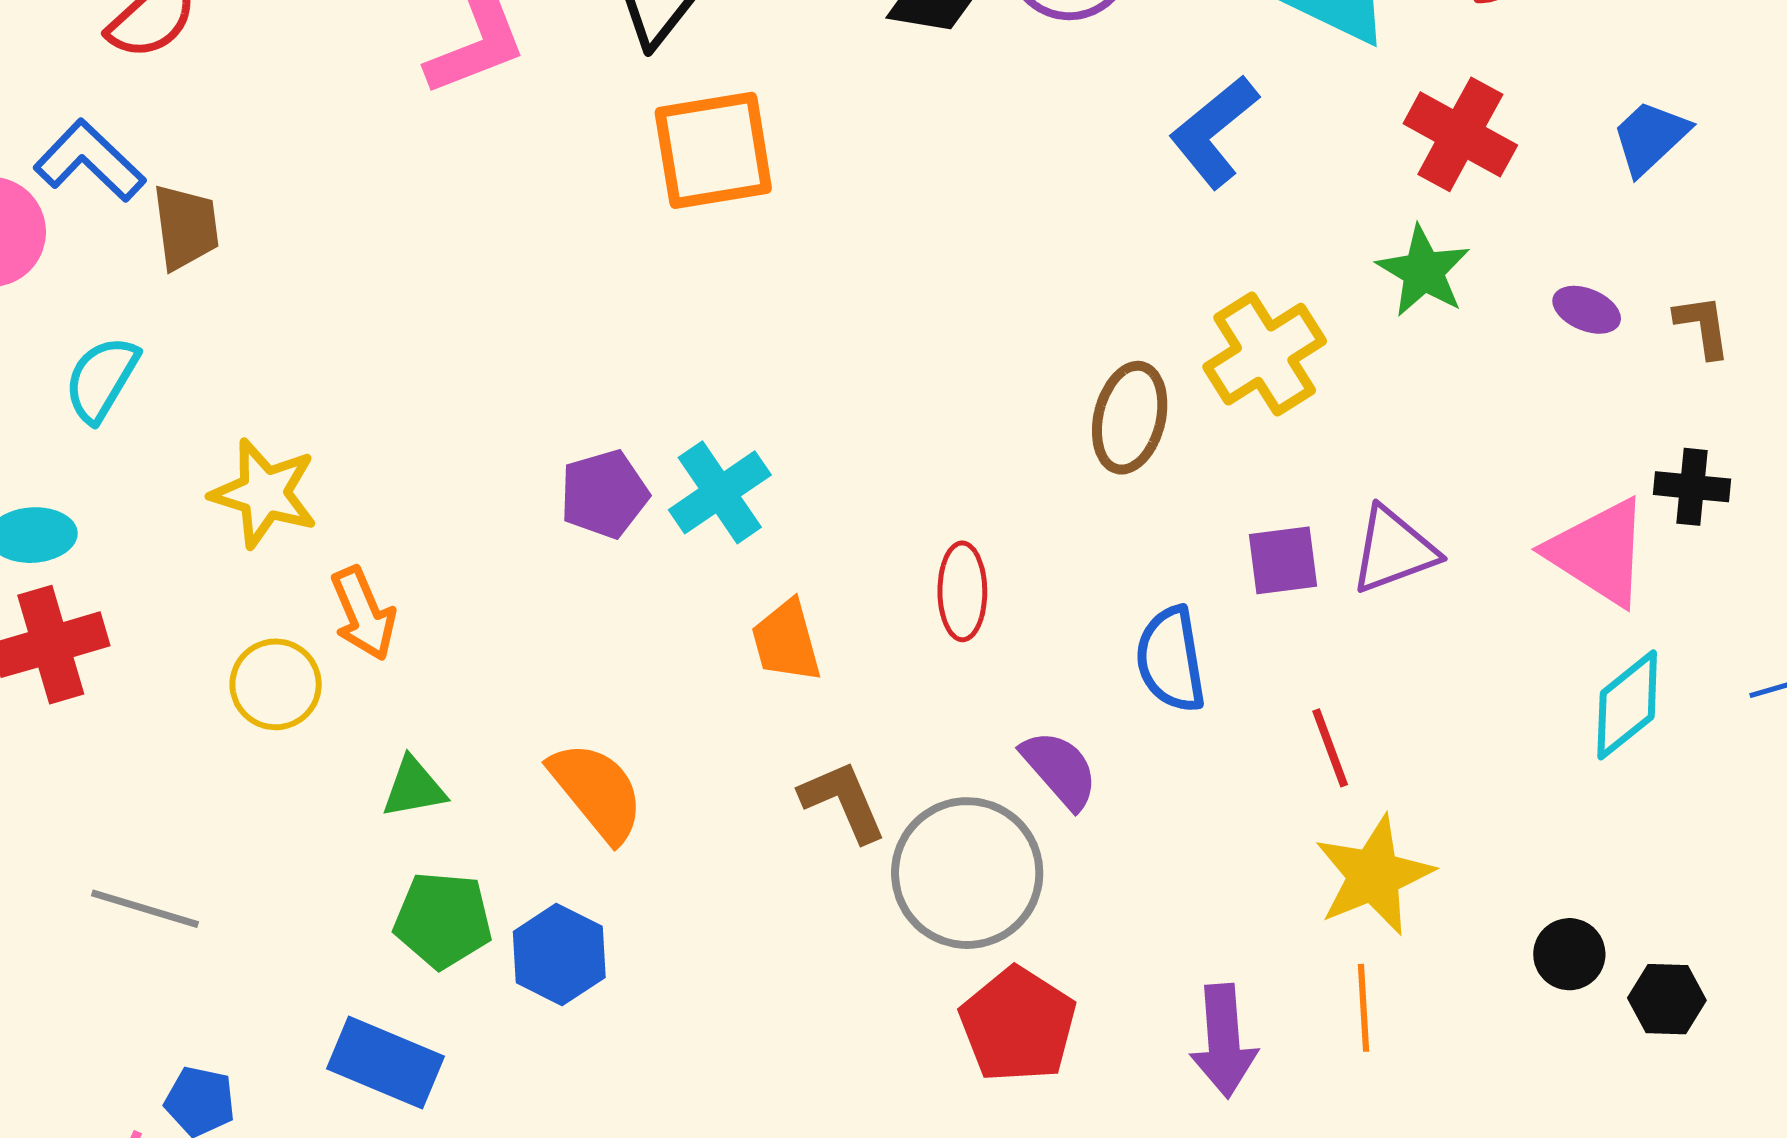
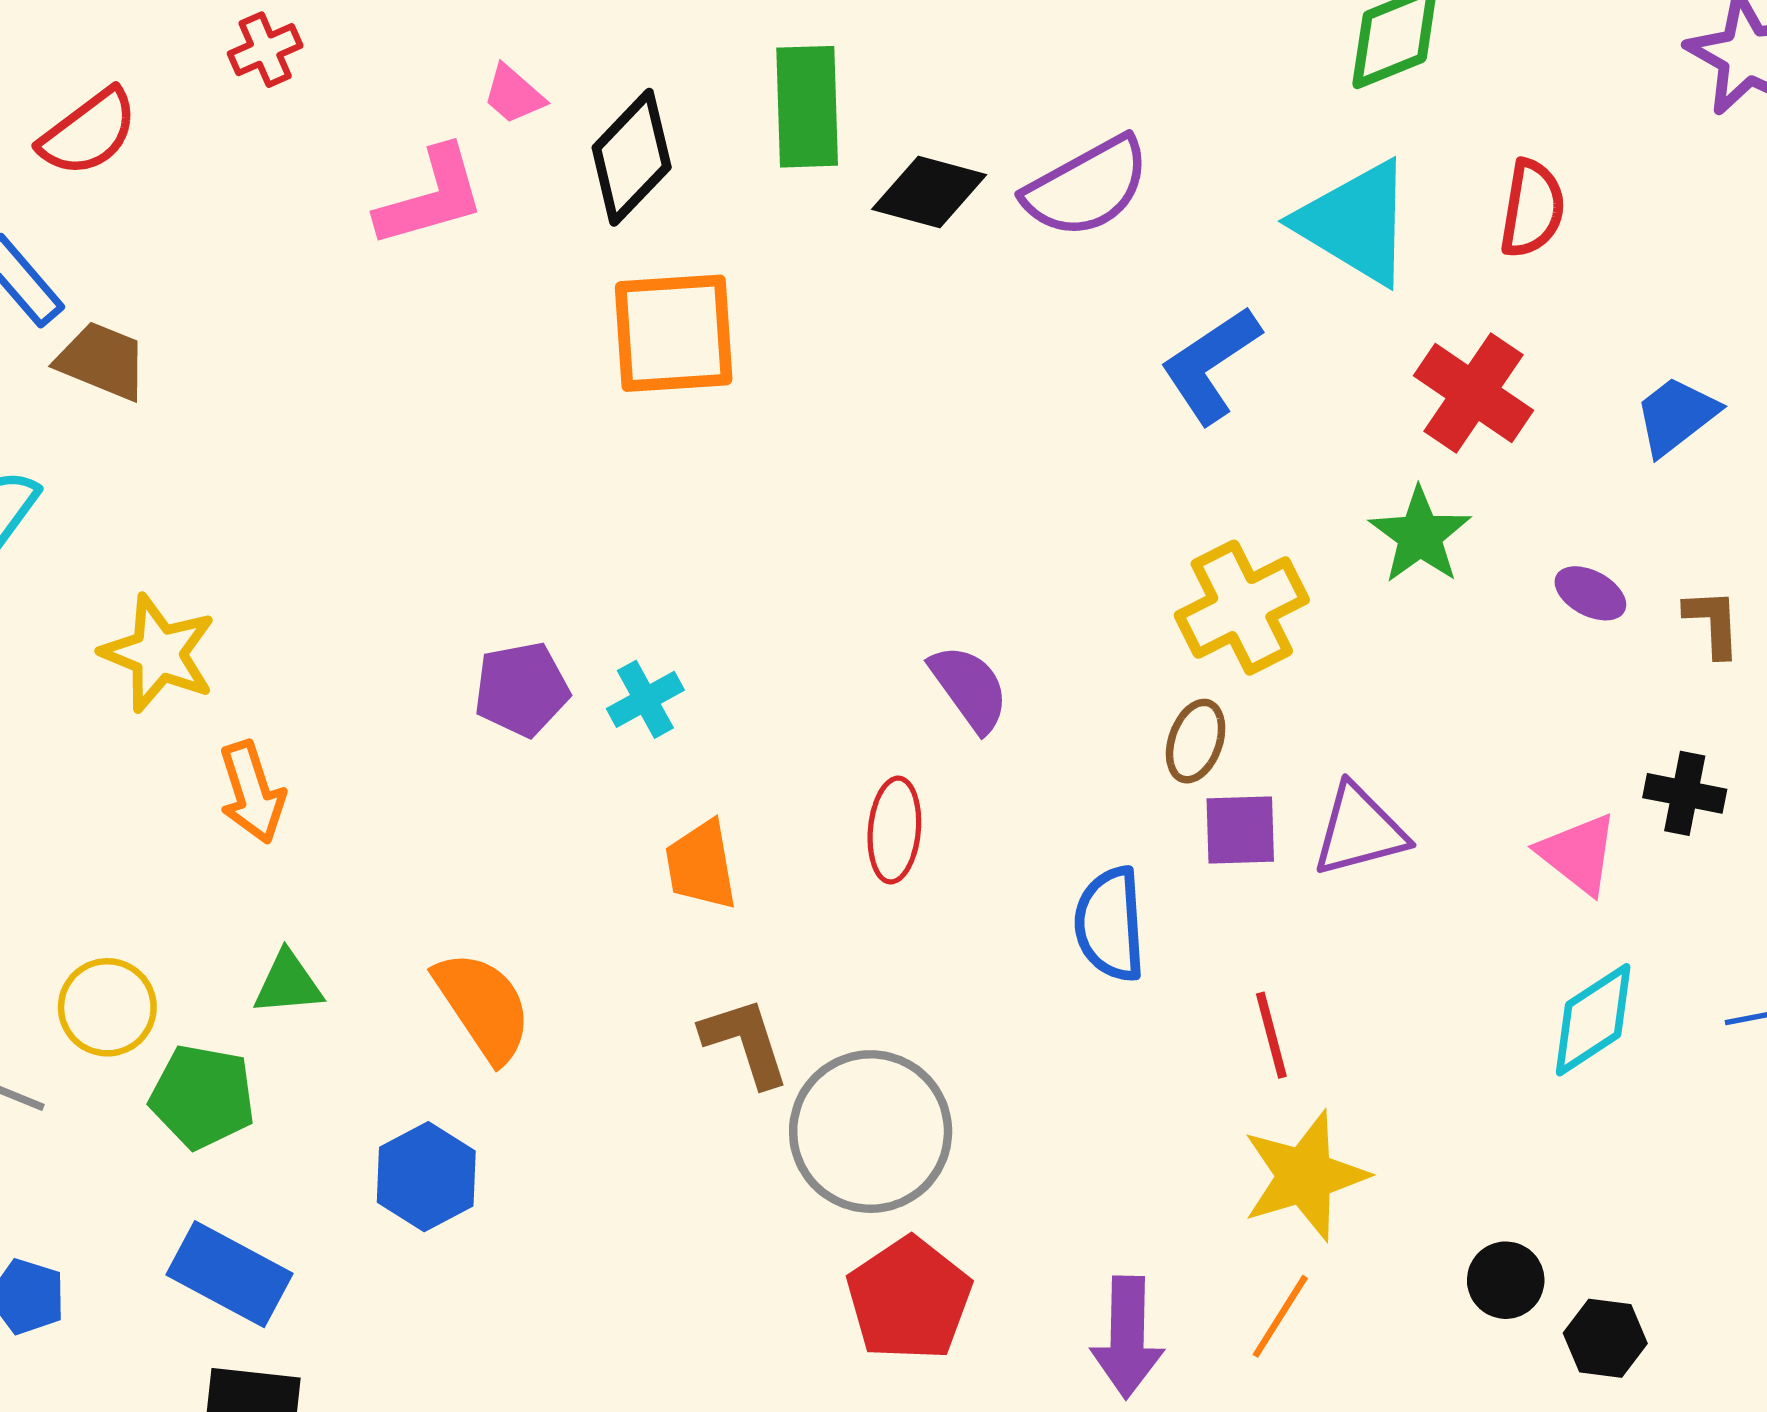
brown trapezoid: (186, 227) -> (102, 361), turned -66
brown ellipse: (1130, 418) -> (1196, 741), moved, size x0.7
cyan cross: (720, 492) -> (645, 699), size x0.7
pink triangle: (1599, 552) -> (1578, 854), size x0.7
yellow circle: (276, 684) -> (107, 1007), moved
purple semicircle: (1060, 769) -> (969, 688), moved
green pentagon: (443, 920) -> (202, 1097), moved
orange line: (1364, 1008) -> (1280, 1316), turned 30

